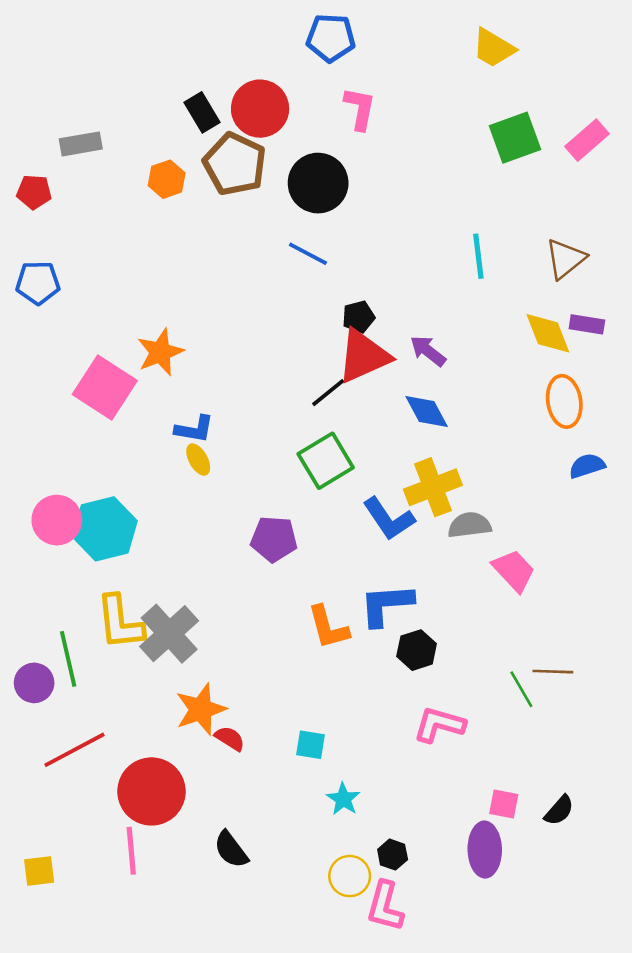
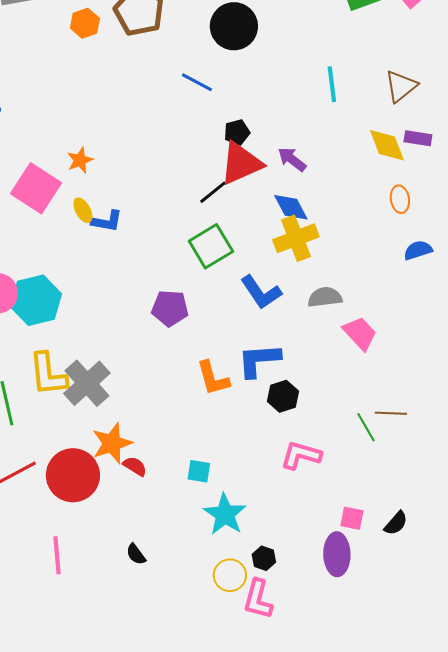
black circle: (318, 183) -> (234, 26), moved
orange star: (160, 352) -> (80, 160), size x0.7
orange ellipse: (564, 401) -> (400, 199), size x0.7
yellow ellipse: (198, 459) -> (83, 210), moved
yellow cross: (433, 487) -> (296, 238), moved
red circle: (151, 791) -> (73, 475), moved
cyan star: (343, 799) -> (225, 514), size x1.6
black semicircle: (231, 850) -> (136, 554), size x0.7

